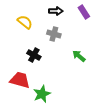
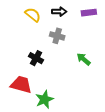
purple rectangle: (84, 12) -> (89, 13), turned -64
yellow semicircle: (25, 22) -> (33, 15), moved

